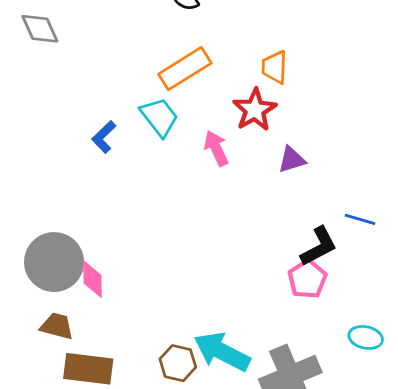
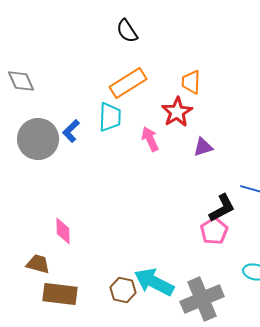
gray diamond: (40, 29) -> (21, 81), moved
cyan trapezoid: (159, 117) -> (110, 117), turned 40
gray circle: (54, 262) -> (38, 139), moved

